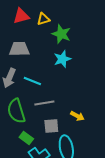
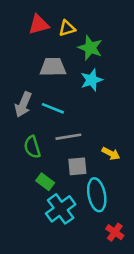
gray trapezoid: (19, 49) -> (53, 67), moved
green semicircle: (16, 111) -> (32, 147), size x0.7

